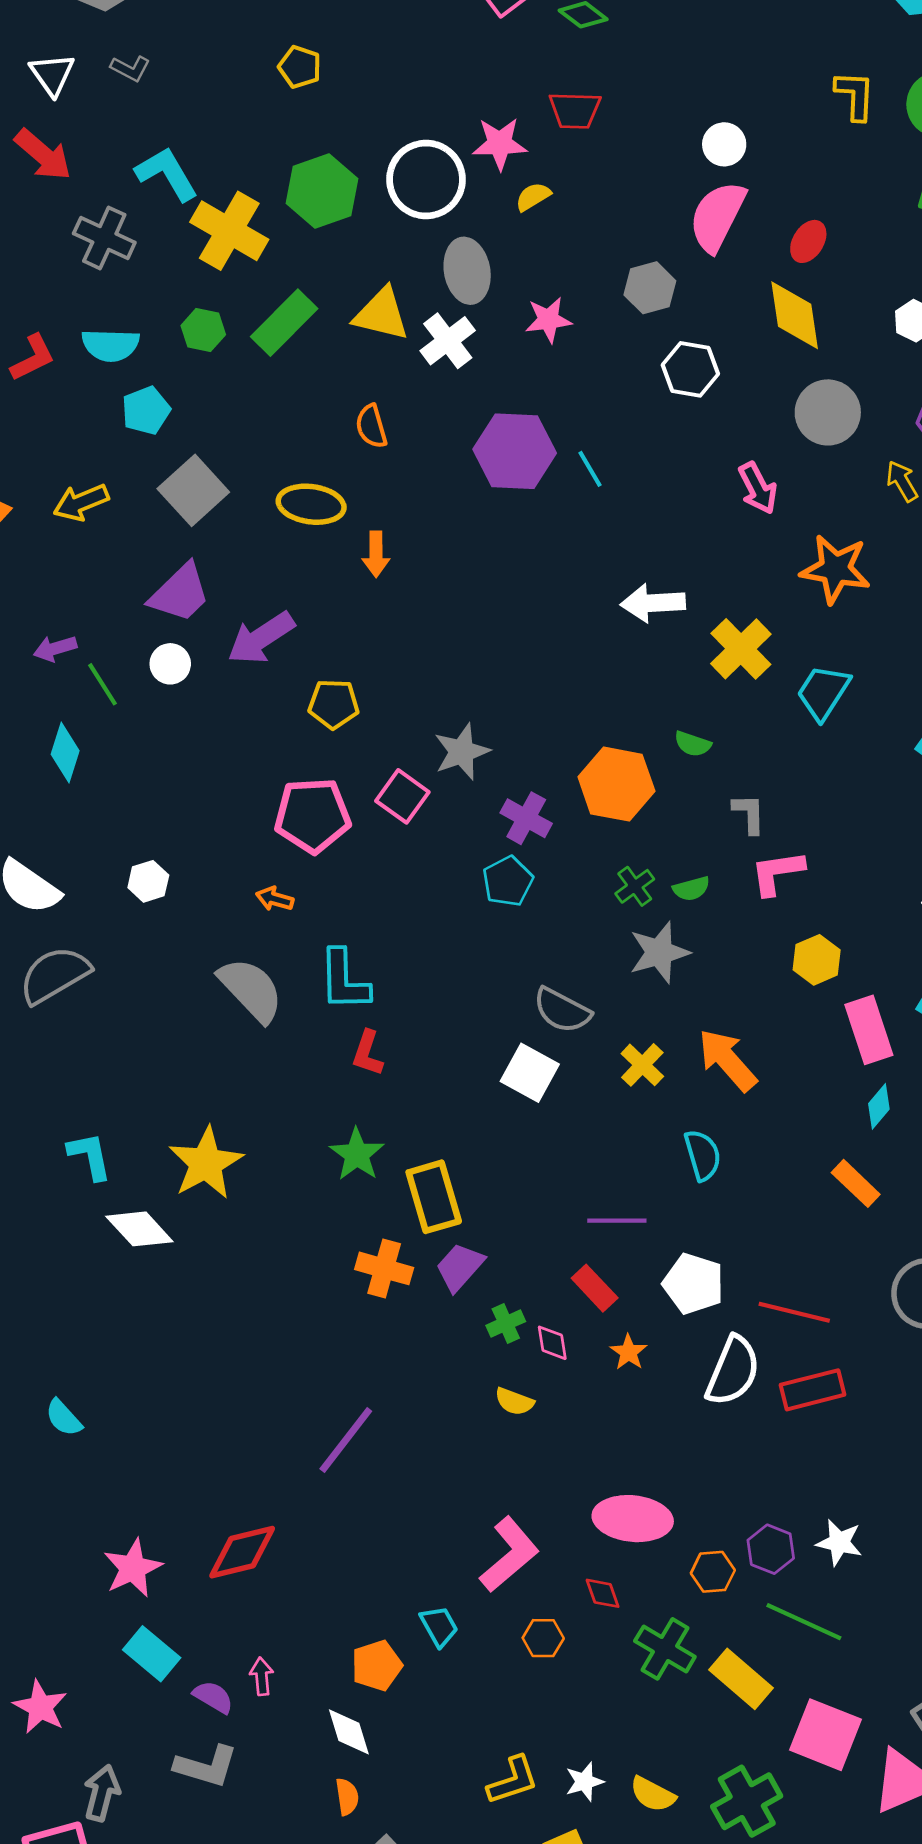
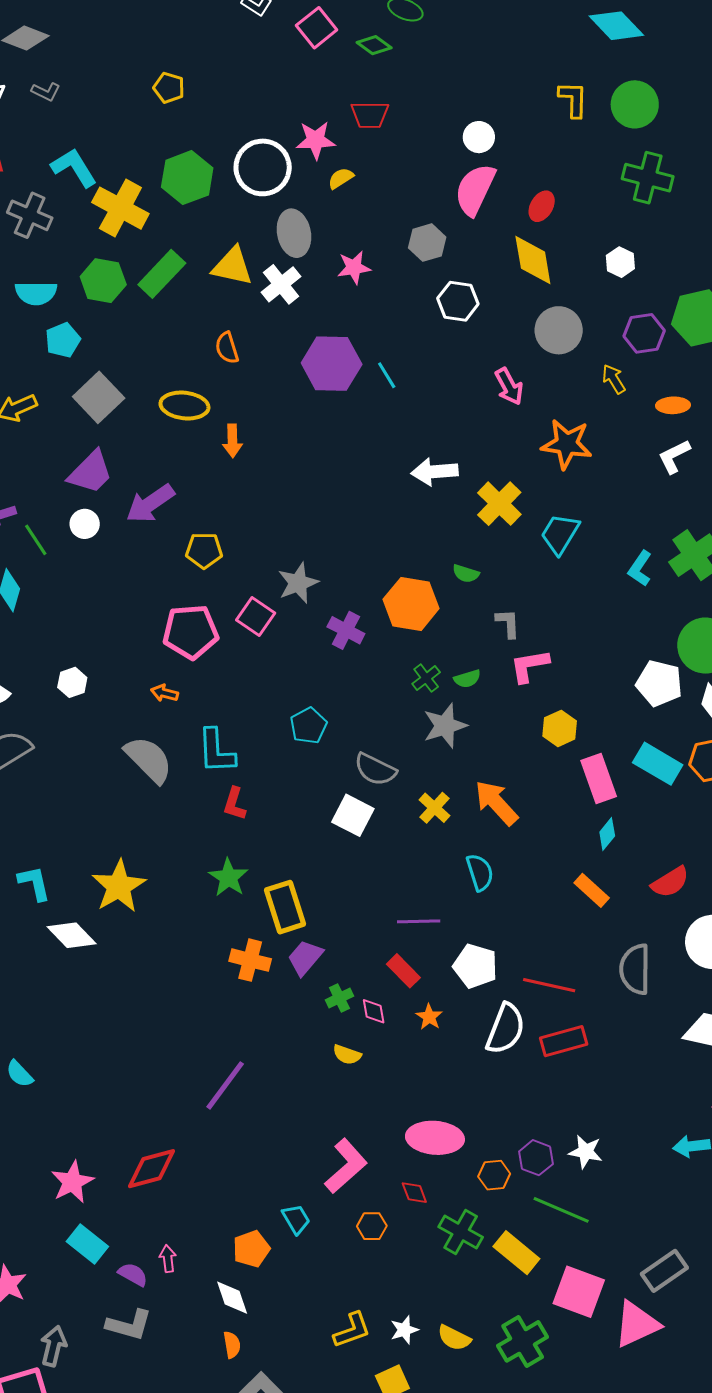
green hexagon: (203, 330) -> (103, 281), size x1.4
cyan pentagon: (508, 881) -> (309, 726), moved

